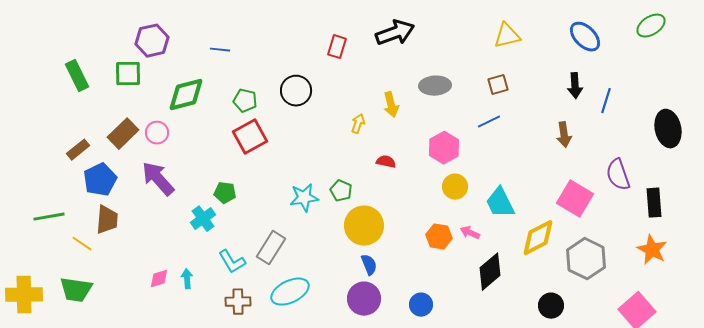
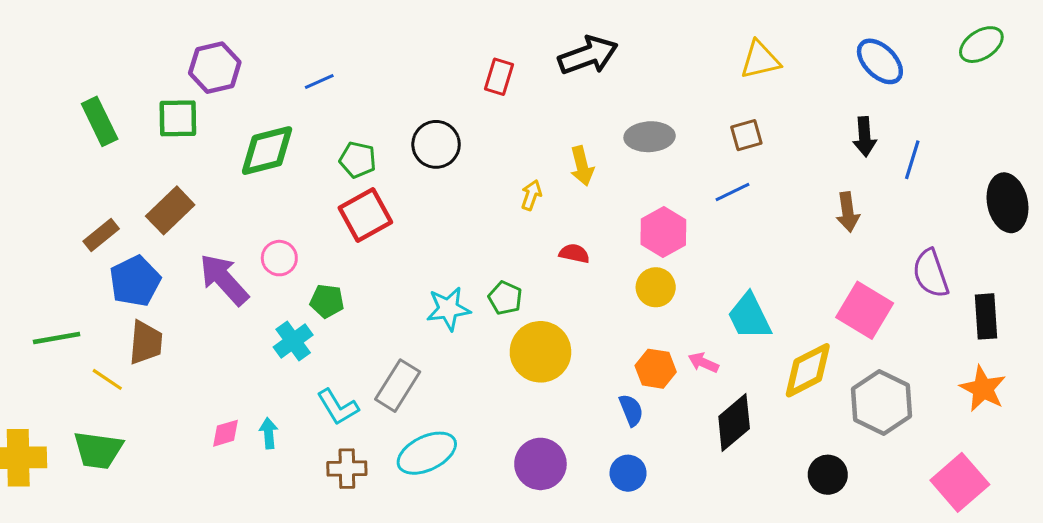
blue line: (220, 50) -> (319, 81), turned -30
pink circle: (157, 133) -> (279, 258), moved
yellow circle: (455, 187) -> (656, 287), moved
blue semicircle: (369, 265) -> (631, 410), moved

